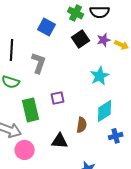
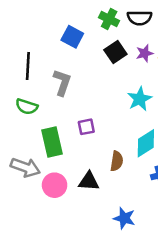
pink circle: (25, 150) -> (55, 185), moved

